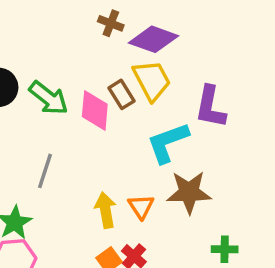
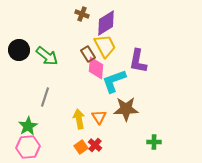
purple diamond: (153, 39) -> (106, 23), turned -52
pink diamond: (95, 110) -> (96, 68), moved
green cross: (225, 249) -> (154, 142), moved

